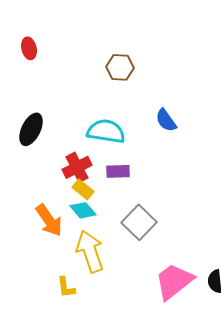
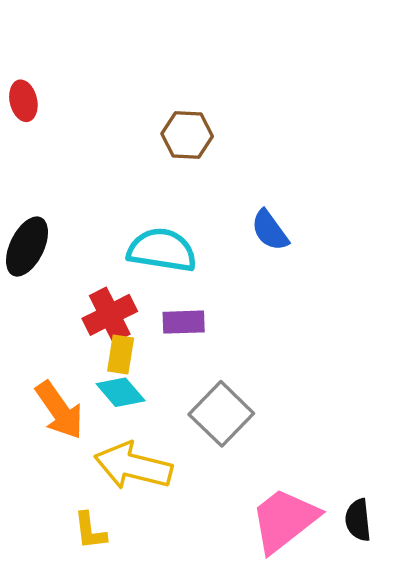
yellow rectangle: (83, 189) -> (121, 354), turned 60
yellow arrow: (90, 251) -> (133, 466), turned -57

